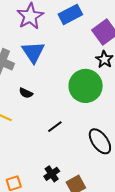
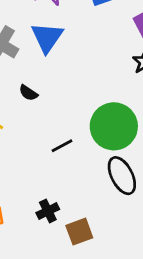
green circle: (86, 86) -> (114, 126), moved

